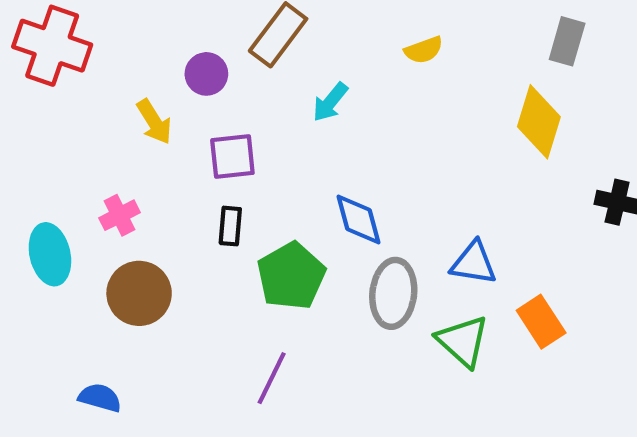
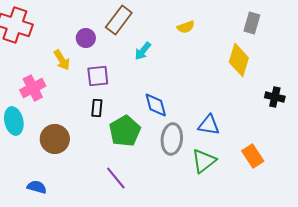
pink cross: (119, 215) -> (33, 88), moved, size x1.4
orange rectangle: (541, 322) -> (253, 156), moved
green triangle: (463, 341) -> (204, 161), turned 40
purple line: (272, 378) -> (116, 178), turned -65

